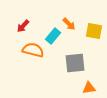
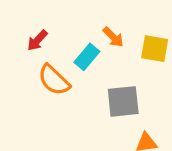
orange semicircle: (33, 50) -> (54, 80), turned -150

